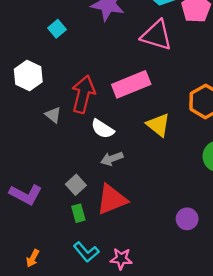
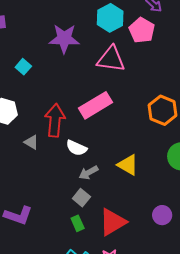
yellow triangle: (158, 125) -> (128, 165), moved
gray square: (76, 185) -> (81, 198), moved
red triangle: (112, 199) -> (113, 222), moved
green rectangle: (78, 213) -> (78, 223), moved

